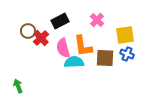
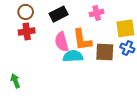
pink cross: (97, 20) -> (97, 13), turned 32
brown circle: (28, 31) -> (26, 12), moved
red cross: (41, 38) -> (27, 31), moved, turned 35

